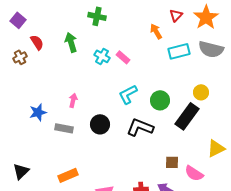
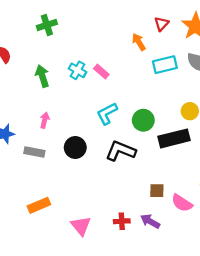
green cross: (97, 16) -> (47, 25), moved, turned -30
green arrow: (71, 42) -> (42, 76), moved
black rectangle: (187, 116) -> (174, 138), turned 40

